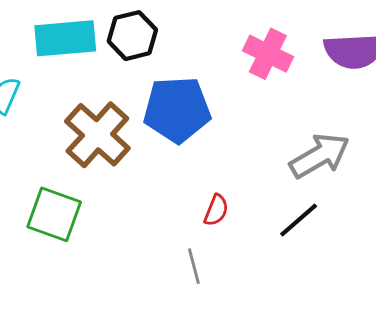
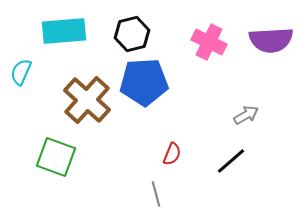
black hexagon: (132, 36) -> (132, 34), moved
gray arrow: (320, 156) -> (246, 115), size x0.6

